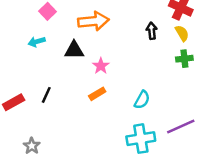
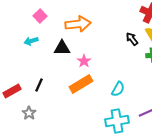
black arrow: (152, 31) -> (132, 39), moved, turned -32
orange rectangle: (97, 94) -> (81, 84), size x1.6
gray star: (32, 146) -> (29, 113), moved

